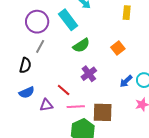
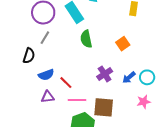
green semicircle: (81, 45) -> (86, 39), turned 108
purple cross: (89, 74) -> (105, 74), moved
blue semicircle: (27, 92) -> (46, 75), moved

